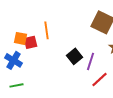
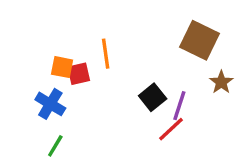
red line: (100, 79) -> (171, 129), moved
green line: (16, 85) -> (55, 146), turned -48

